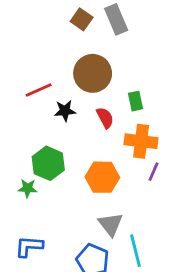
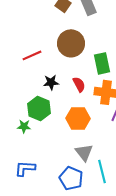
green rectangle: (136, 101) -> (102, 63), size x1.5
black star: (65, 111) -> (51, 82), moved
red semicircle: (105, 118) -> (79, 84), moved

